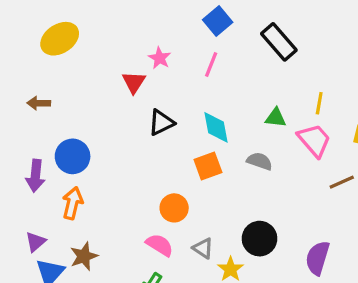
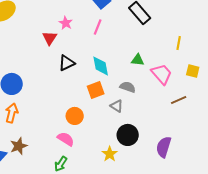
yellow line: (319, 103) -> (179, 43), moved
gray triangle: (203, 248) -> (117, 106), moved

